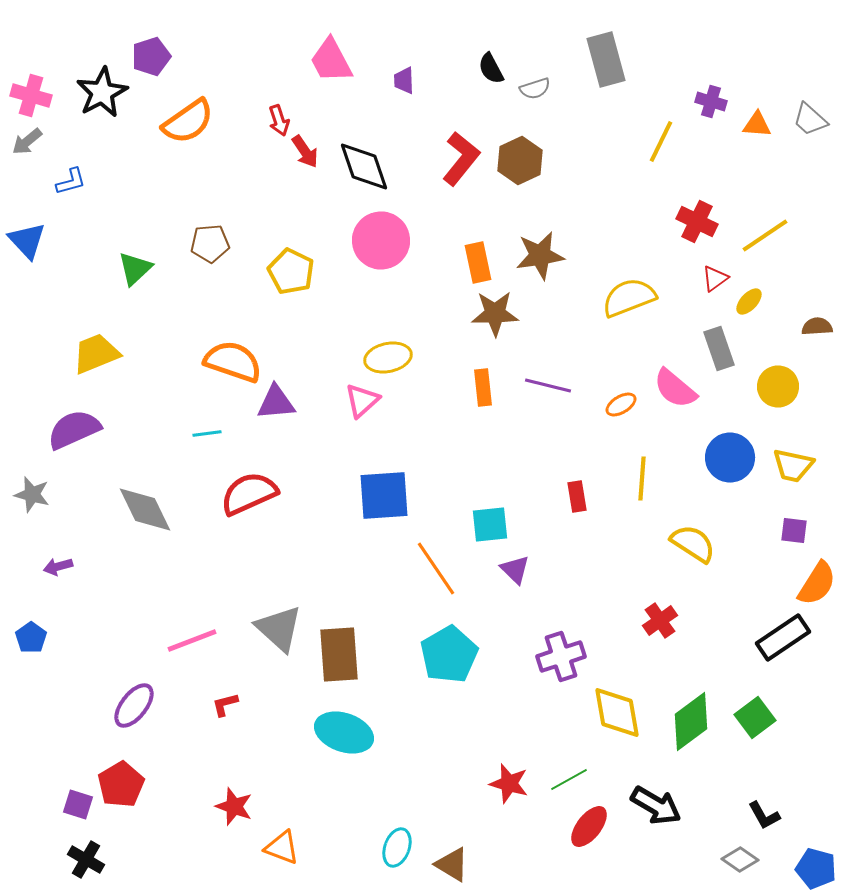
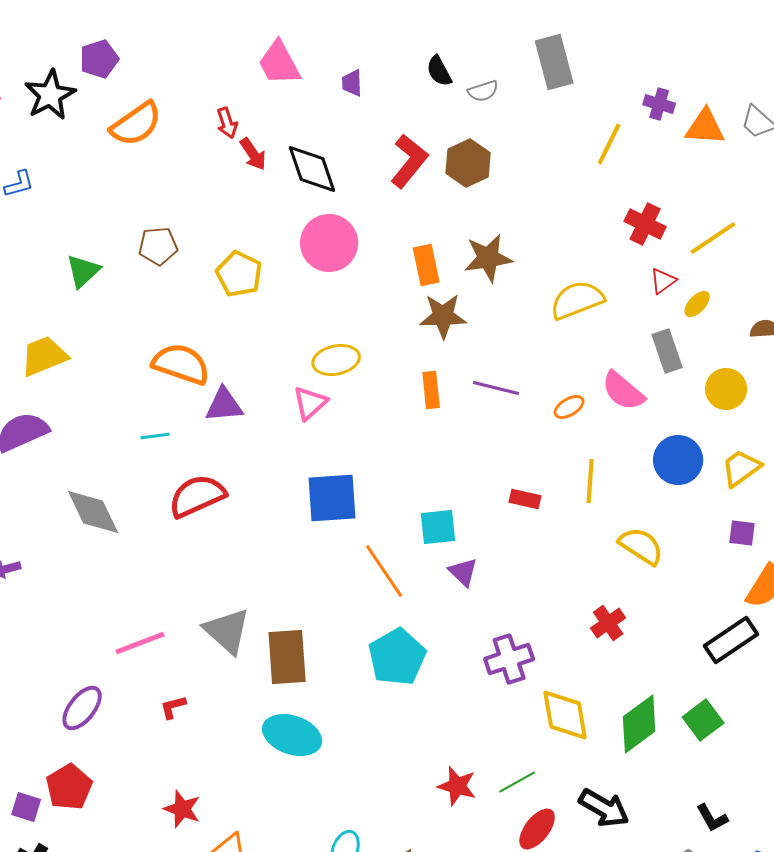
orange triangle: (757, 124) -> (705, 127), size x1.4
yellow trapezoid: (793, 466) -> (741, 468), turned 132
red rectangle: (577, 496) -> (525, 499), turned -68

